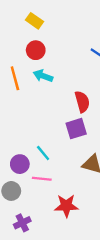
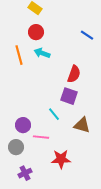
red semicircle: (82, 102) -> (74, 74), turned 36
purple square: (76, 129) -> (69, 96), turned 36
cyan line: (43, 153) -> (54, 114), moved

